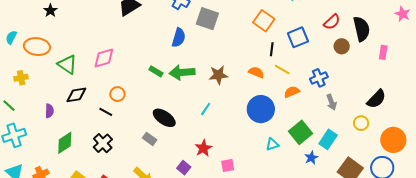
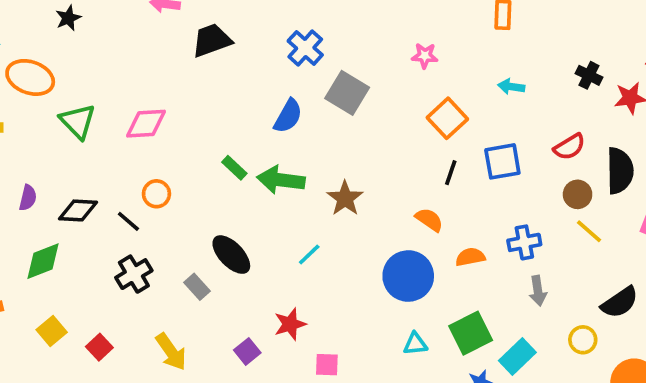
yellow line: (282, 70) -> (589, 231), moved
orange semicircle: (256, 72) -> (429, 220), moved
brown star: (218, 75) -> (345, 198), turned 30
black diamond: (76, 95) -> (78, 210), moved
black cross: (103, 143) -> (134, 274), moved

